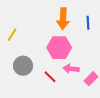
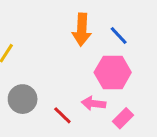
blue line: (88, 23) -> (119, 35), turned -40
pink hexagon: (59, 48) -> (113, 72), moved

